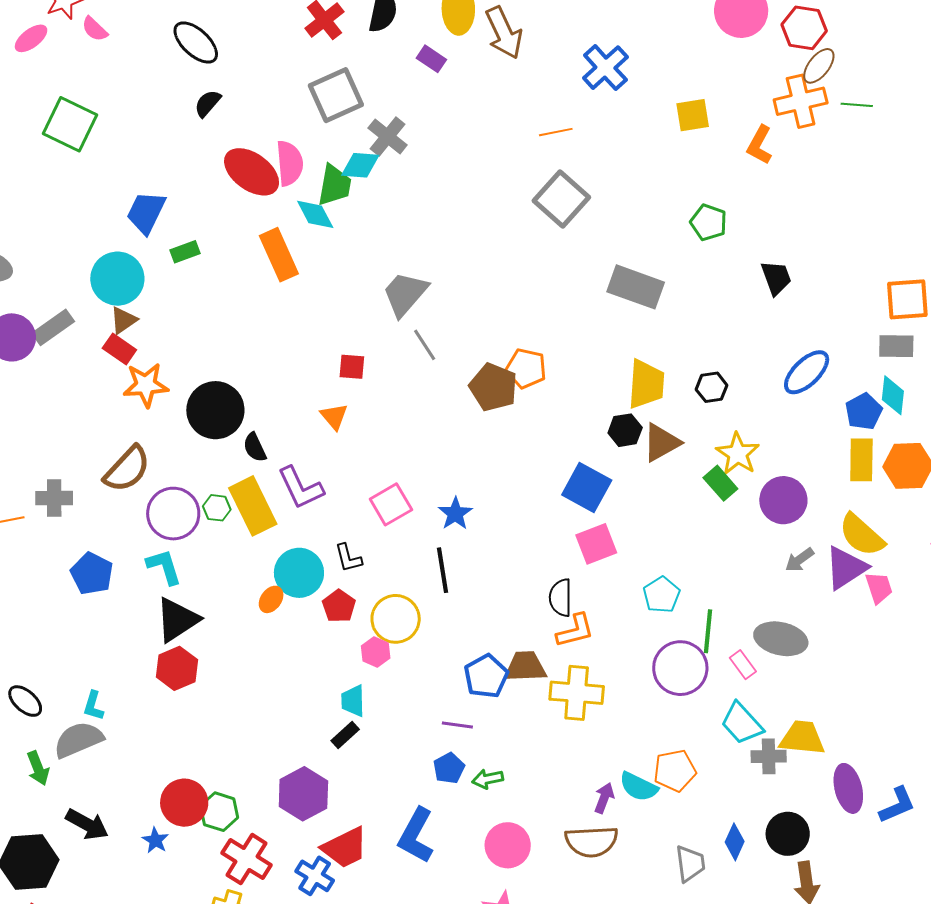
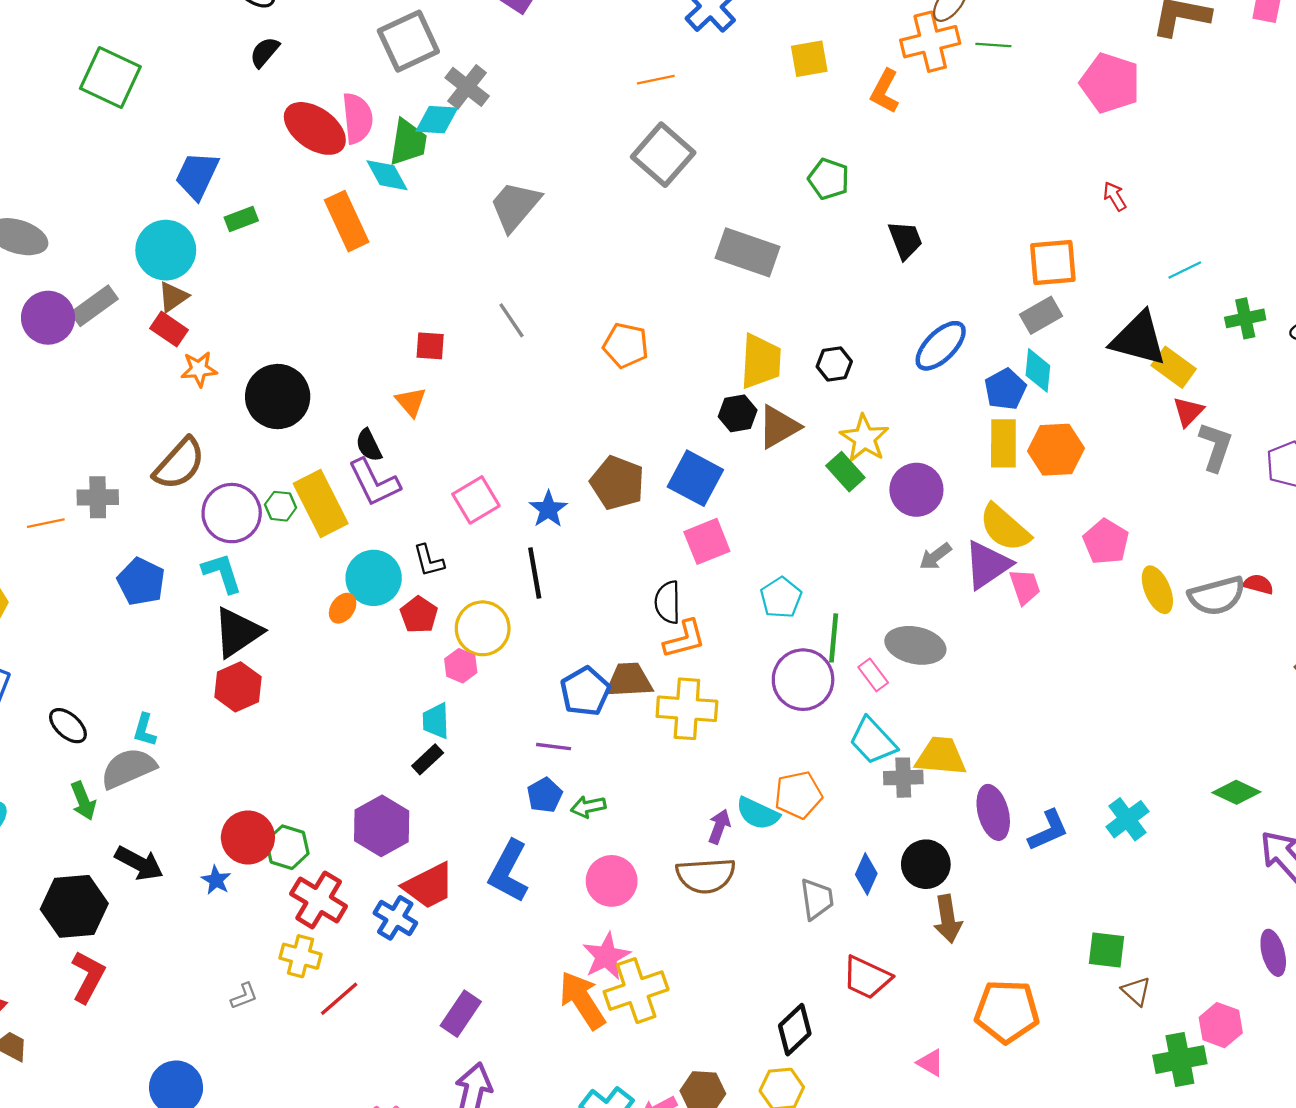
gray trapezoid: (405, 294) -> (515, 206), moved
gray rectangle: (896, 346) -> (1041, 315), turned -30
orange star: (146, 385) -> (199, 369), size x0.7
brown pentagon: (493, 387) -> (617, 483), moved
black semicircle: (255, 447) -> (369, 445), moved

